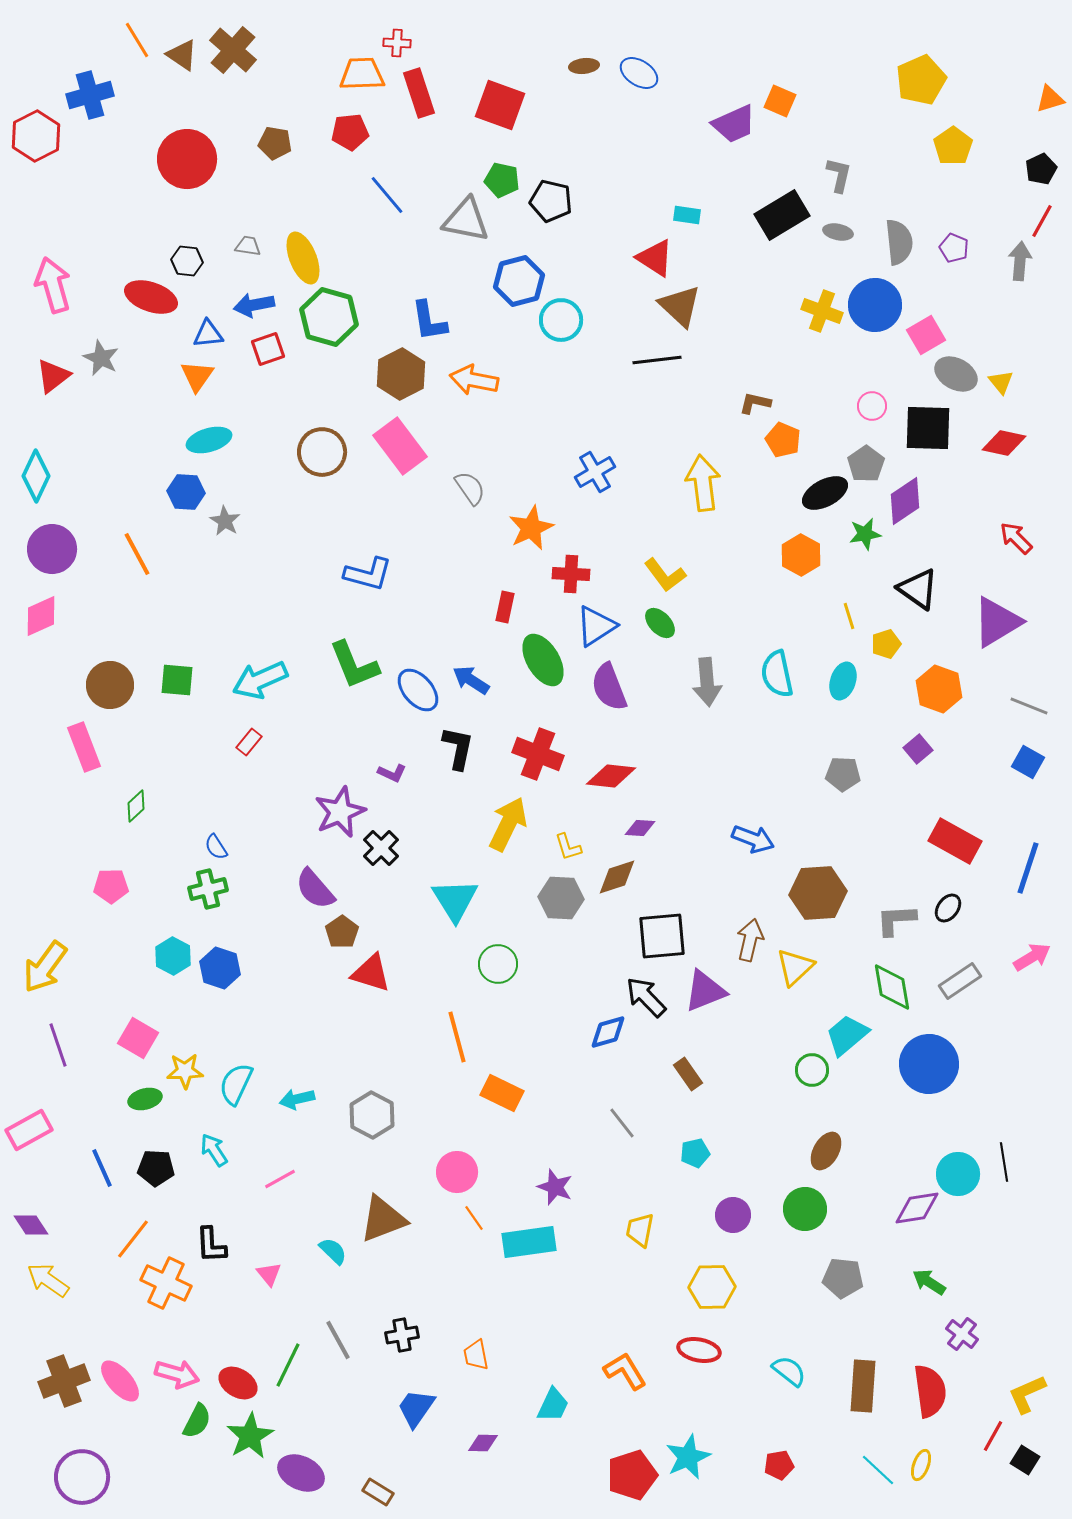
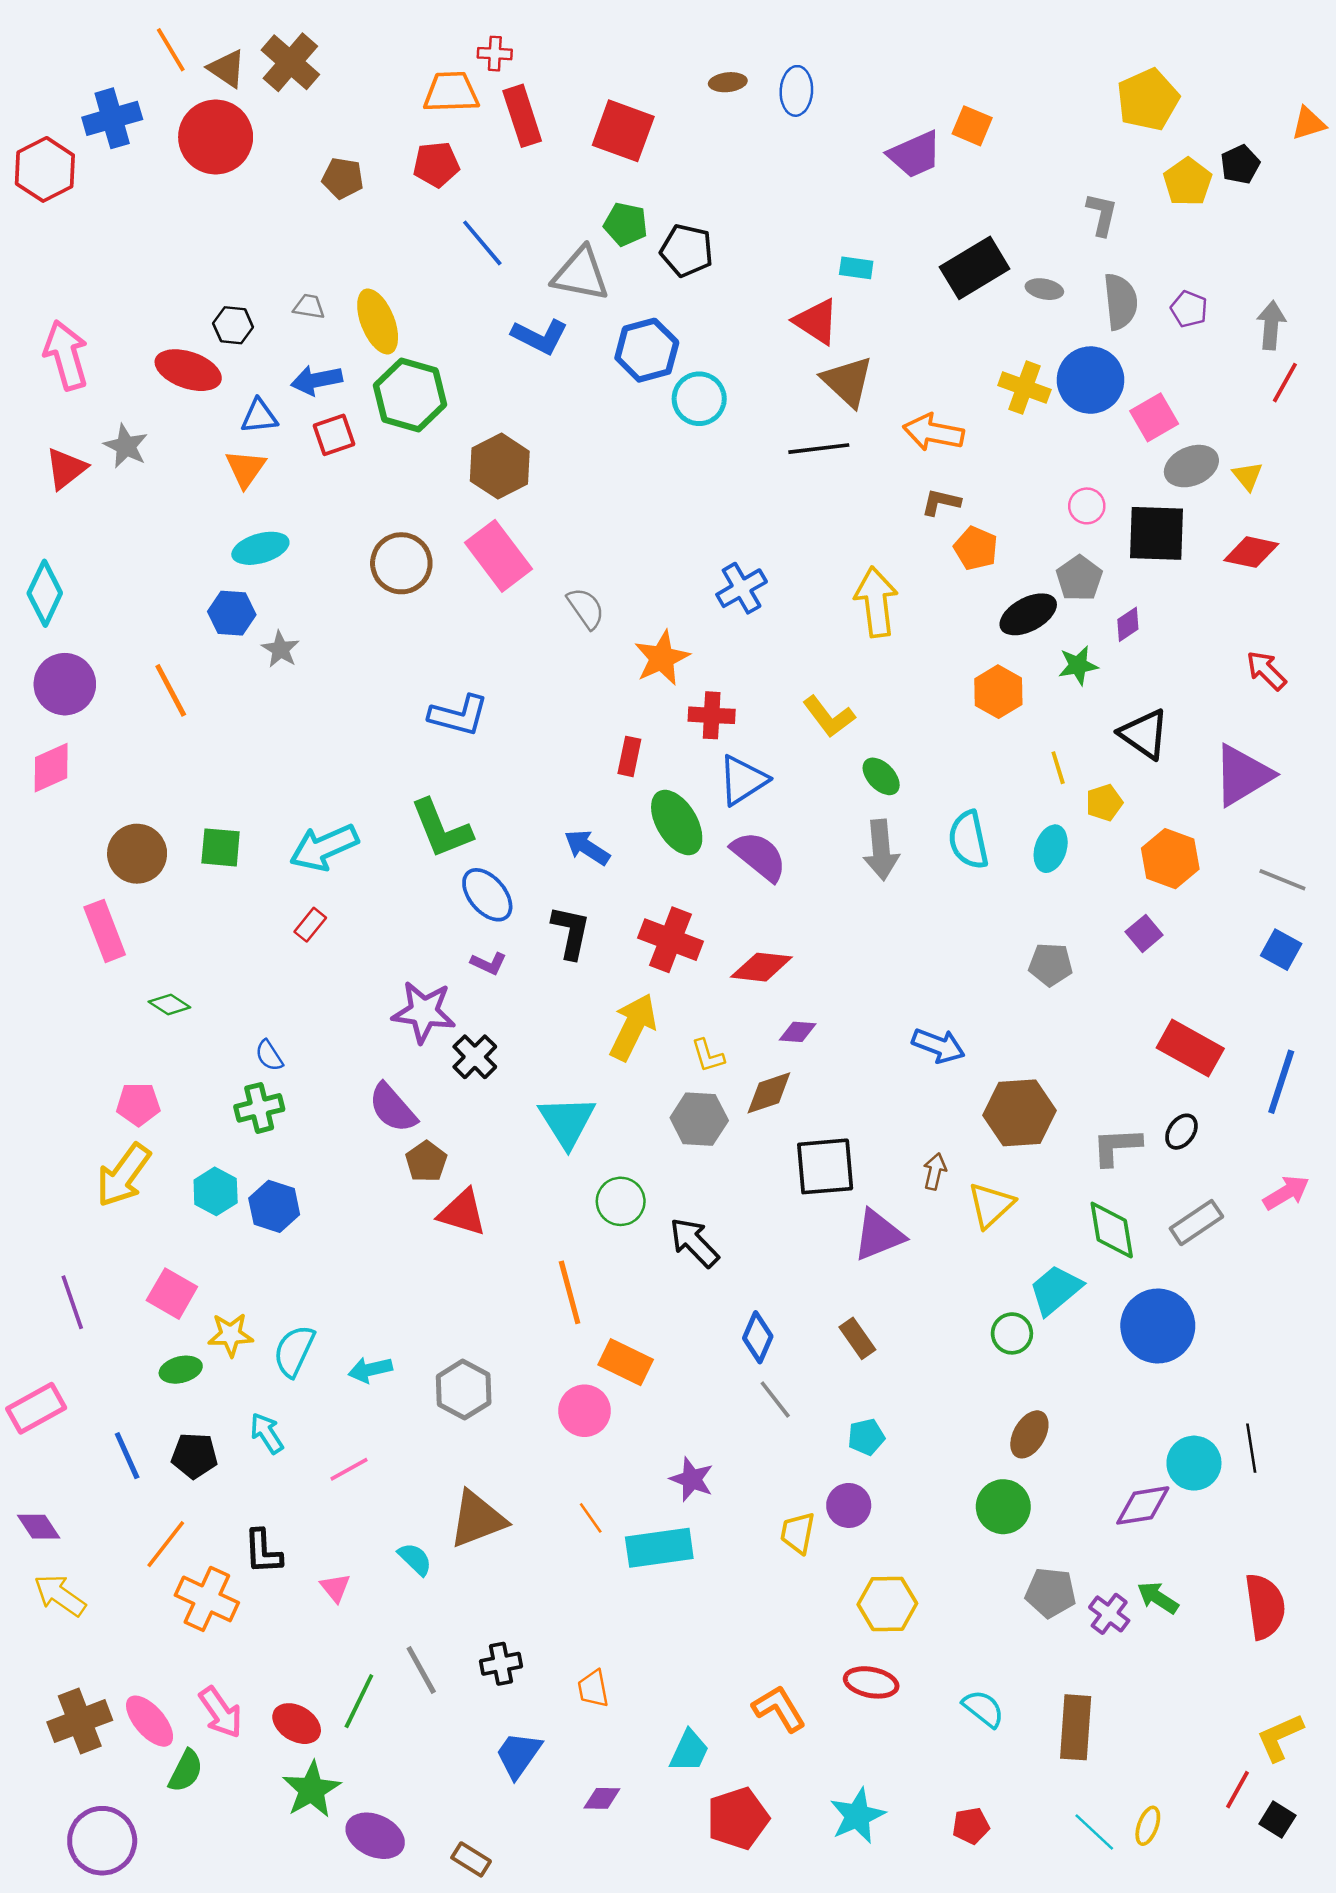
blue ellipse: (639, 73) -> (796, 91), turned 60
red circle: (187, 159) -> (216, 137), moved
black pentagon: (1041, 169) -> (1240, 164), moved
gray L-shape: (839, 175) -> (1102, 214), moved
red line: (1042, 221) -> (1285, 383), moved
blue L-shape: (429, 321) -> (540, 336), moved, turned -54
gray ellipse: (956, 374) -> (1191, 466), turned -51
orange arrow: (474, 380) -> (933, 432), moved
purple diamond: (905, 501) -> (1128, 624), size x0.6
green ellipse: (660, 623) -> (881, 776), moved
purple semicircle: (609, 687) -> (759, 856), turned 150
blue ellipse: (418, 690) -> (487, 895), moved
green diamond: (136, 806) -> (169, 1004), turned 76
purple star: (340, 812) -> (424, 1012), turned 30
brown arrow: (750, 940) -> (935, 1171), size x0.7
yellow arrow: (45, 967) -> (123, 1175), moved
black arrow: (646, 997) -> (694, 1242), moved
blue diamond: (608, 1032) -> (758, 1337), moved, turned -51
pink circle: (457, 1172) -> (584, 1411), moved
purple circle: (733, 1215) -> (849, 1505), moved
purple cross: (962, 1334) -> (1109, 1614), moved
pink arrow: (177, 1374) -> (221, 1712), turned 39
red semicircle: (930, 1391) -> (1265, 1606), moved
green semicircle: (197, 1421) -> (186, 1771), moved
red pentagon: (632, 1475) -> (738, 1818), moved

